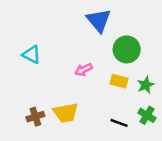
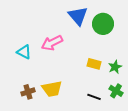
green circle: (127, 49) -> (103, 24), moved
cyan triangle: (32, 55) -> (24, 52), moved
pink arrow: (84, 70) -> (52, 43), moved, size x1.5

